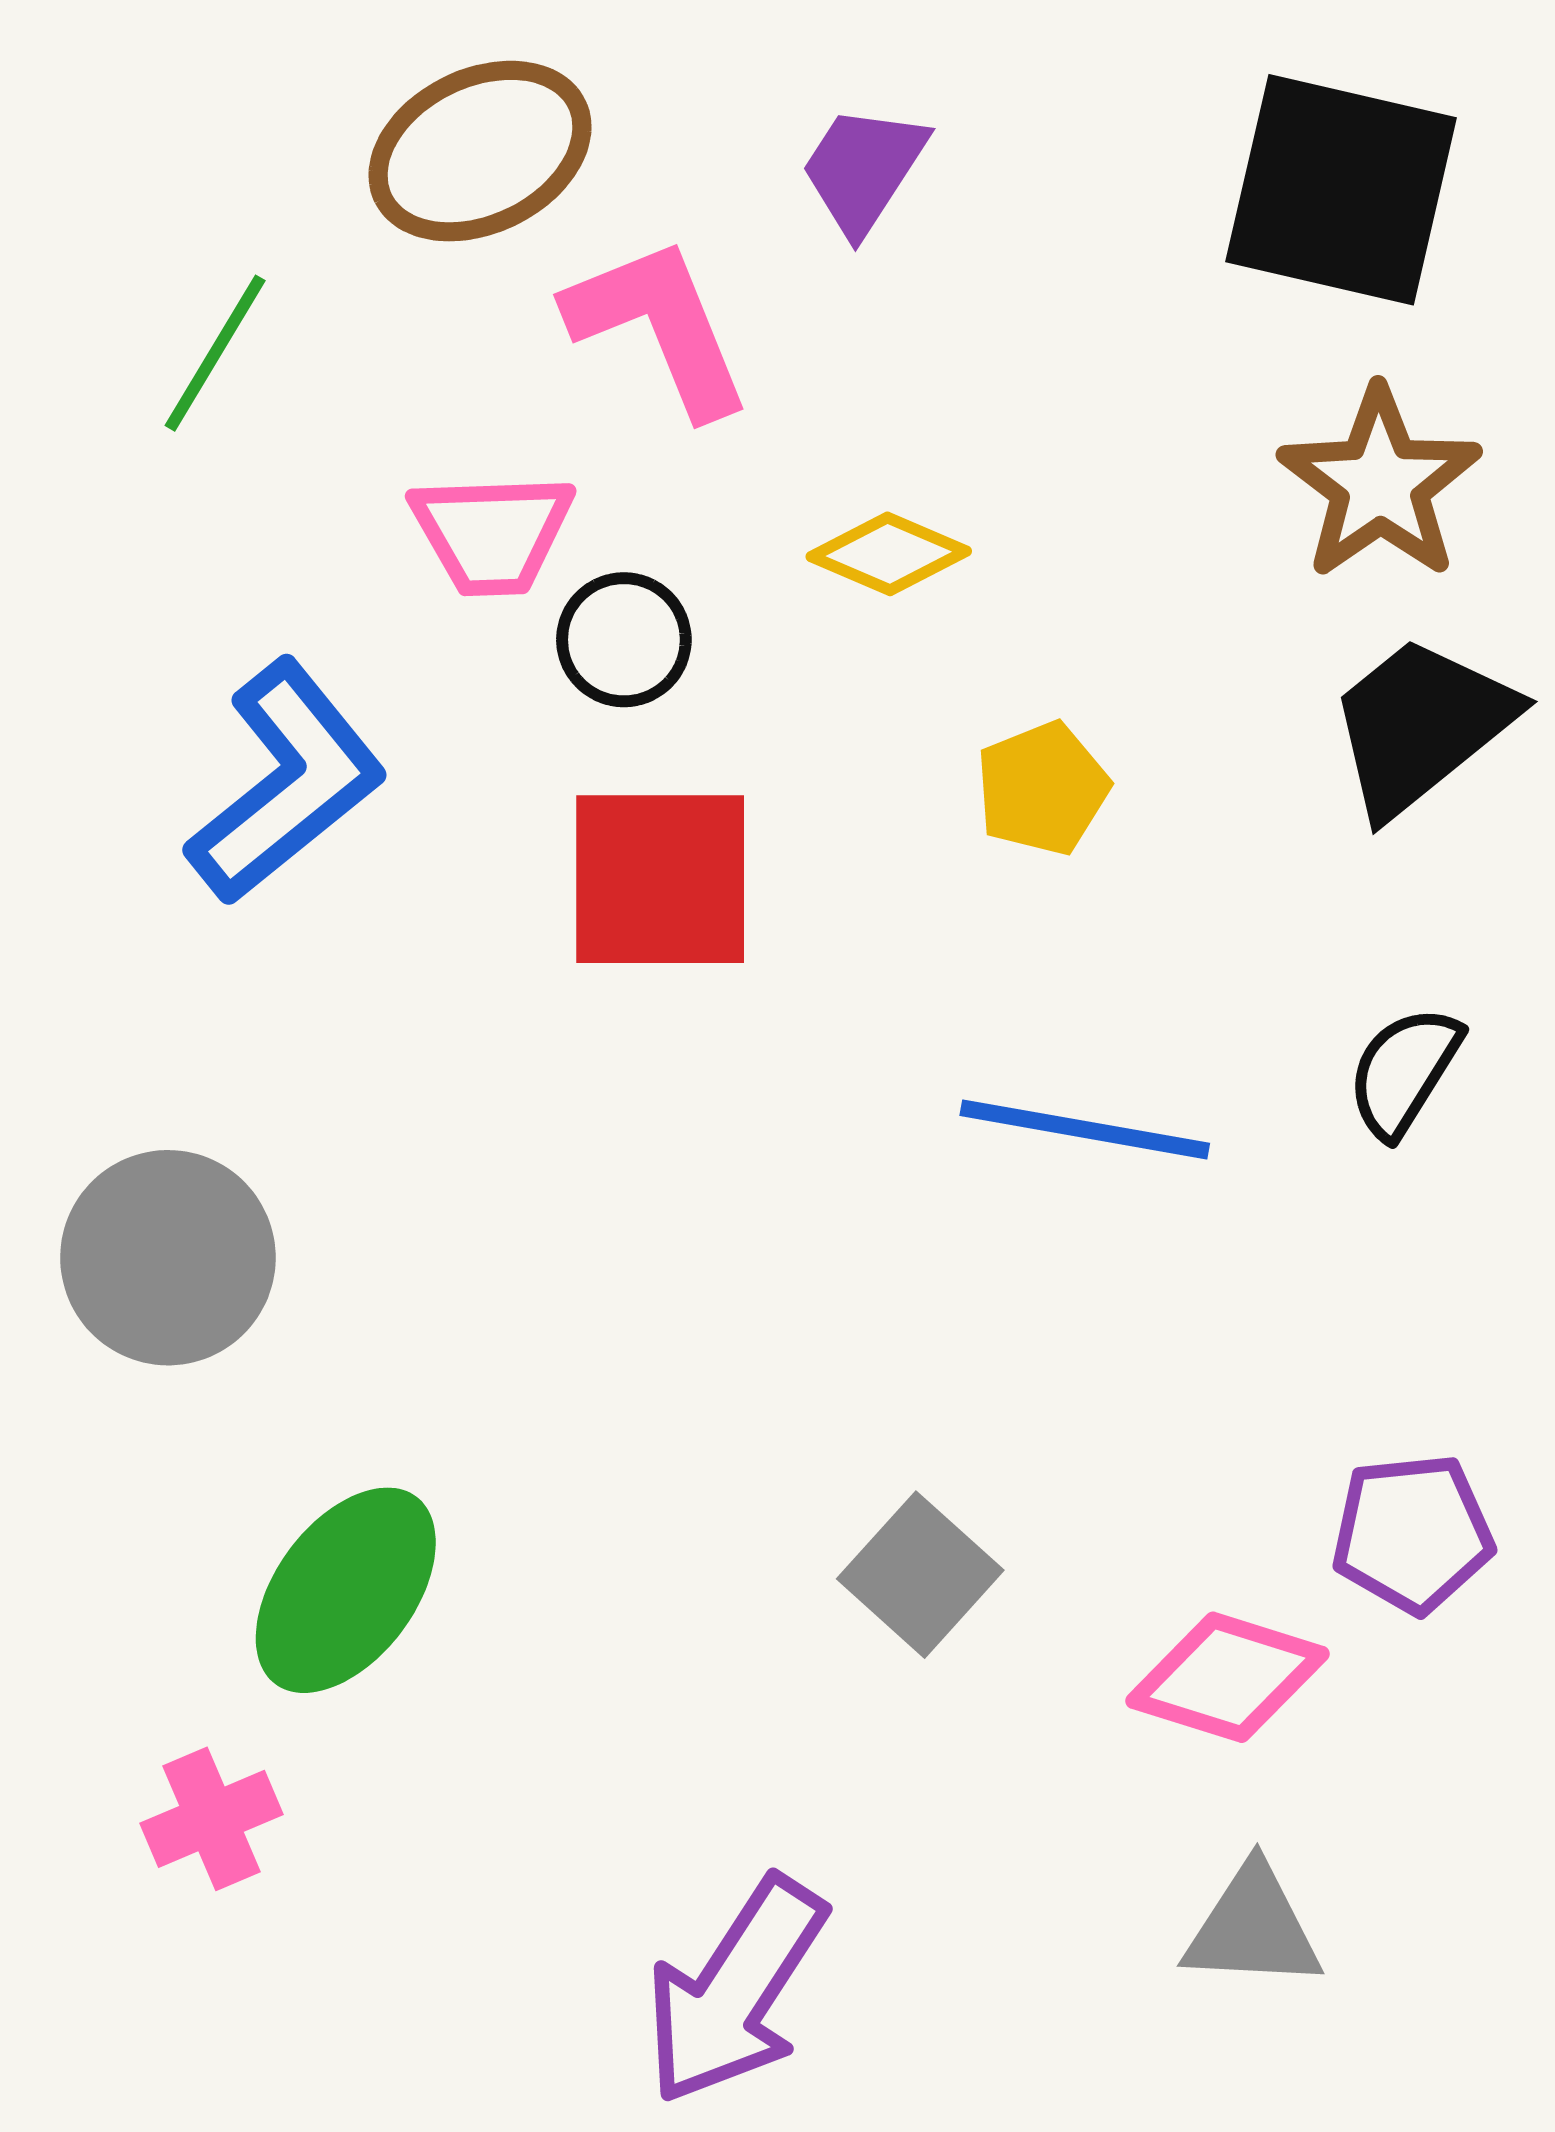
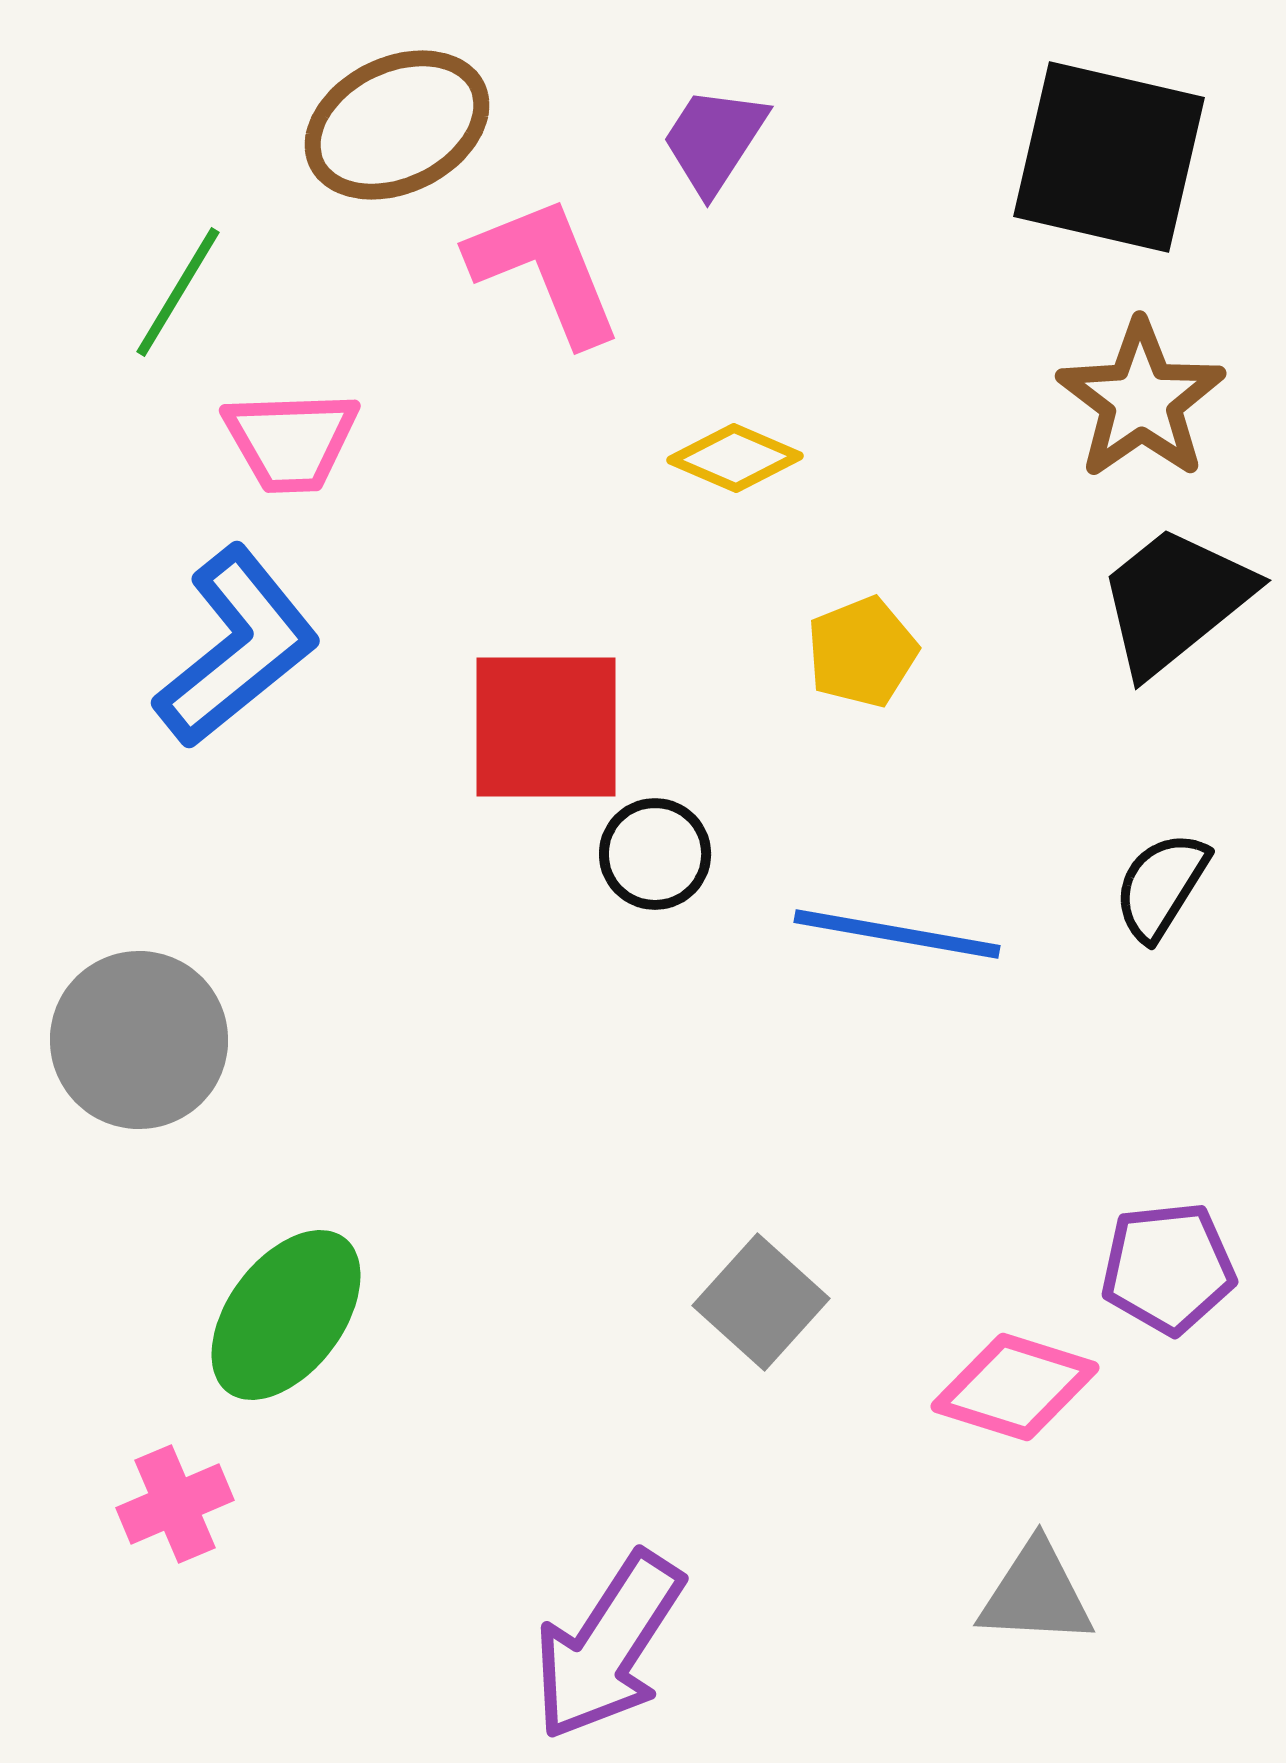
pink trapezoid: (492, 533) -> (291, 441), moved
black circle: (624, 640) -> (655, 854), moved

